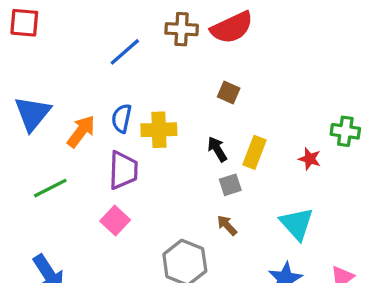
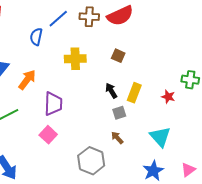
blue line: (125, 52) -> (58, 19), moved
blue semicircle: (122, 118) -> (36, 37), moved
yellow cross: (159, 130) -> (75, 59), moved

